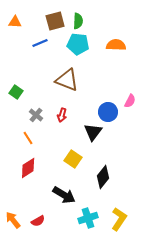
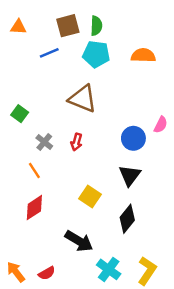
black triangle: (93, 132) -> (130, 175), moved
cyan cross: (88, 218) -> (109, 269), turned -36

